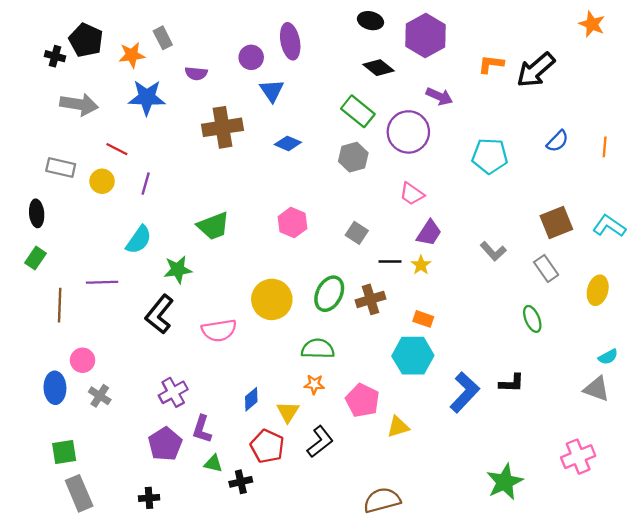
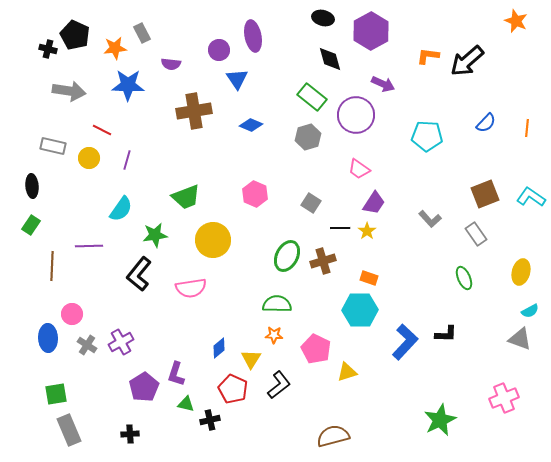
black diamond: (379, 68) -> (330, 59), turned 36
yellow ellipse: (598, 290) -> (521, 272), moved
yellow circle: (272, 299) -> (213, 240), moved
purple cross: (173, 392) -> (121, 342), moved

